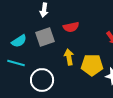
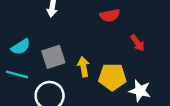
red semicircle: (71, 27) -> (110, 15), moved
gray square: (45, 37) -> (53, 57), moved

